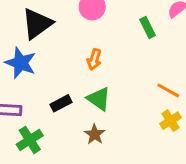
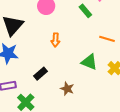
orange line: (168, 90) -> (107, 39), moved
green triangle: (99, 99) -> (89, 62), moved

